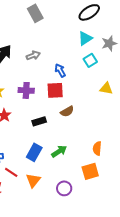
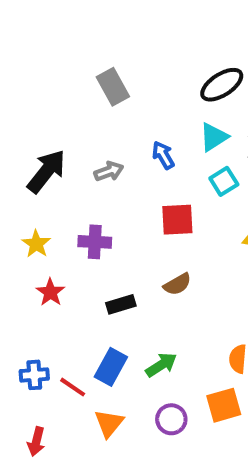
blue arrow: (60, 70) -> (163, 155), moved
red square: (55, 90) -> (177, 220), moved
red line: (11, 172) -> (73, 387), moved
purple circle: (64, 188) -> (171, 419), moved

